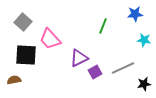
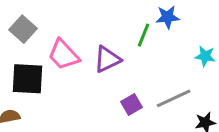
blue star: (135, 14) -> (168, 17), moved
purple triangle: (79, 58) -> (107, 59), moved

